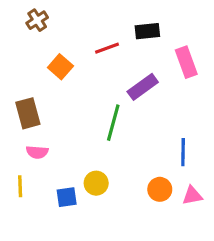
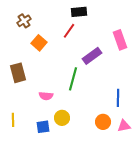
brown cross: (37, 20) -> (24, 21), moved
black rectangle: (147, 31) -> (79, 12), moved
red line: (107, 48) -> (69, 31), turned -35
pink semicircle: (37, 152) -> (46, 96), moved

